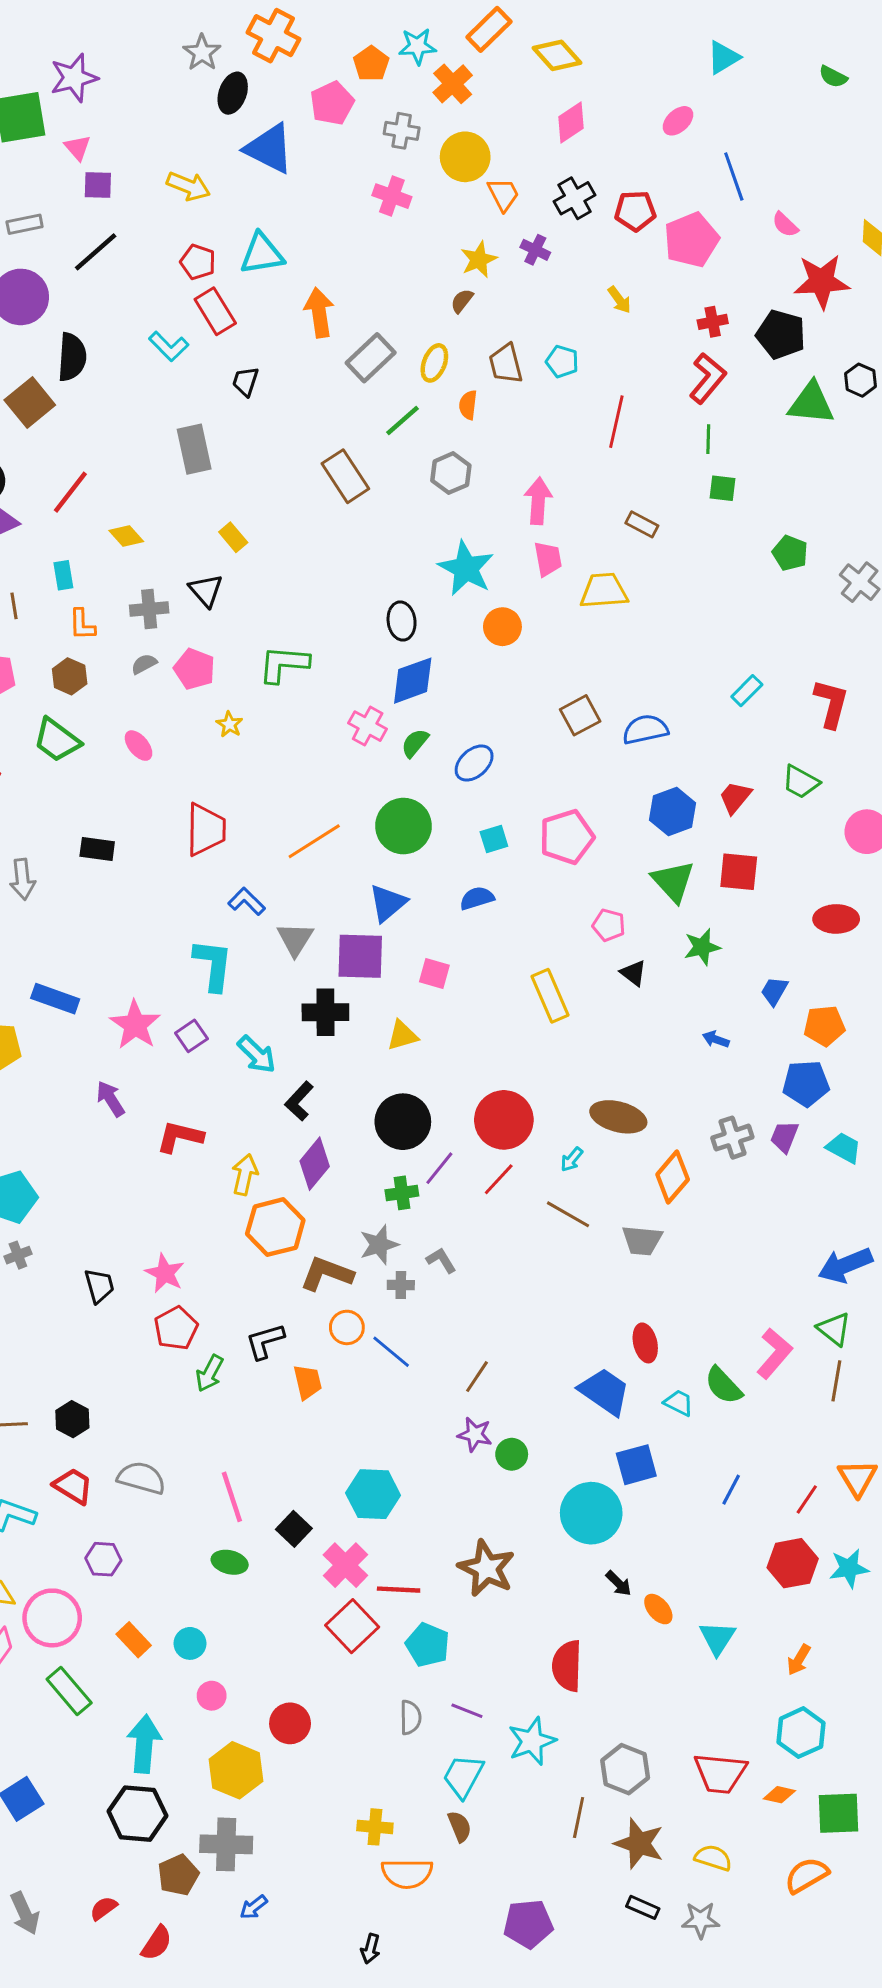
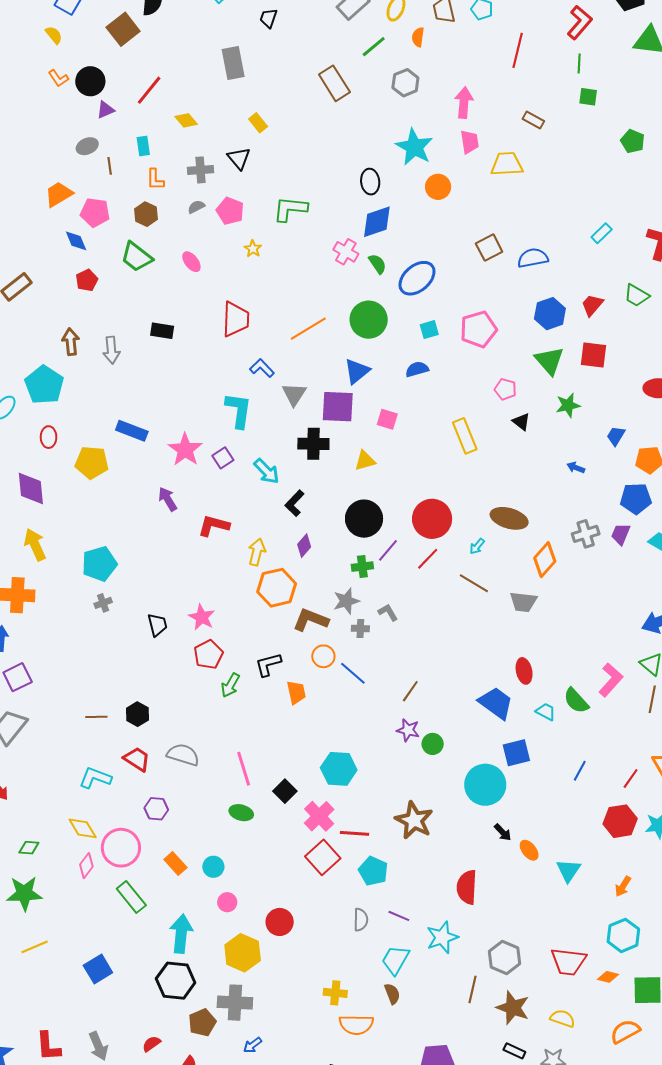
green semicircle: (415, 743) -> (377, 264), turned 105
blue ellipse: (474, 763) -> (417, 278), size x1.4
purple diamond: (315, 1164) -> (304, 546), size x0.7

